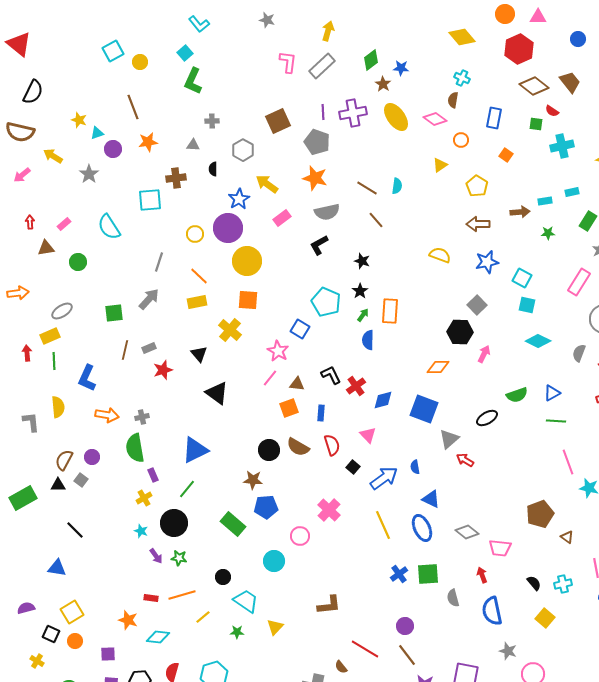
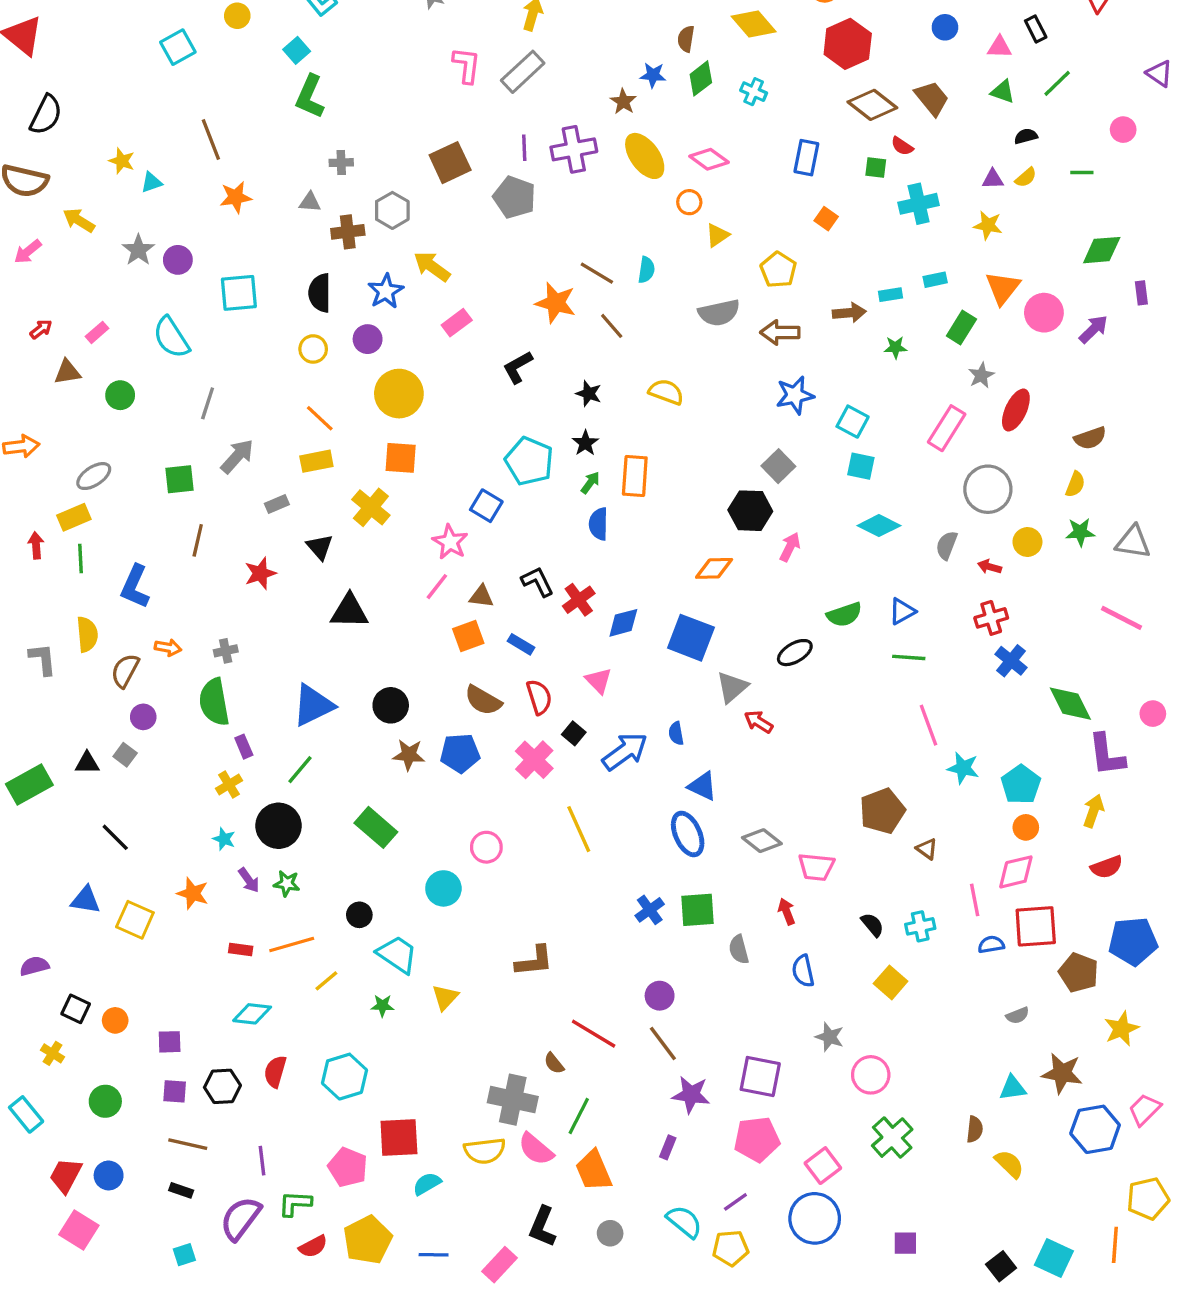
green diamond: (371, 60) -> (701, 78), moved
yellow circle: (140, 62) -> (237, 16), moved
brown semicircle: (453, 100) -> (686, 39), moved
orange circle: (461, 140) -> (689, 202), moved
purple circle: (113, 149) -> (178, 260), moved
black semicircle: (213, 169) -> (320, 293), moved, size x1.6
brown cross: (176, 178) -> (348, 232), moved
orange star: (315, 178) -> (556, 303), moved
gray semicircle: (327, 212) -> (719, 313), moved
red arrow: (30, 222) -> (41, 329), turned 56
purple circle: (228, 228) -> (368, 339), size x0.6
yellow semicircle: (440, 255) -> (666, 392), moved
gray line: (159, 262) -> (208, 403), moved
gray rectangle: (149, 348) -> (277, 504), moved
black triangle: (217, 393) -> (349, 611), turned -35
blue rectangle: (321, 413) -> (521, 644), turned -63
orange arrow: (107, 415) -> (168, 648), size x0.7
black circle: (269, 450) -> (391, 705), moved
brown semicircle: (64, 460) -> (125, 671), moved
blue pentagon: (266, 507) -> (460, 753), moved
pink cross: (329, 510) -> (534, 760), moved
yellow line: (383, 525) -> (579, 829), moved
blue semicircle: (492, 611) -> (803, 971), size x0.7
yellow square: (72, 612) -> (135, 920), moved, turned -35
orange star: (128, 620) -> (193, 893), moved

